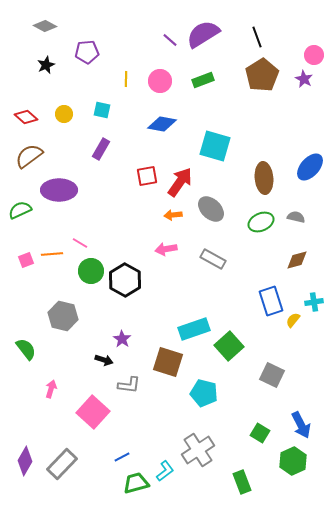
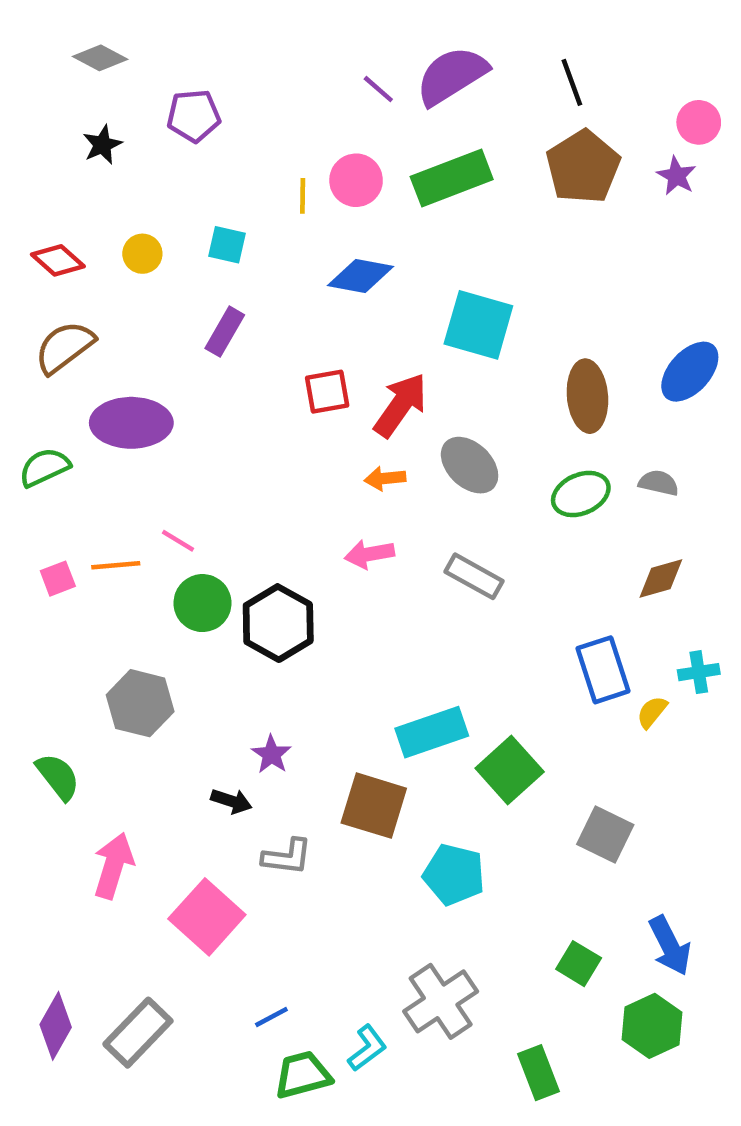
yellow line: (126, 79) -> (303, 196), moved
green rectangle: (203, 80) -> (452, 178), size x1.6
pink arrow: (51, 389) -> (113, 866), size x1.6

